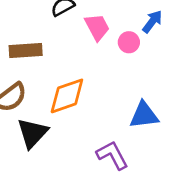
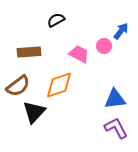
pink trapezoid: (97, 27) -> (79, 54), moved, turned -35
purple L-shape: (112, 155) -> (116, 128), moved

